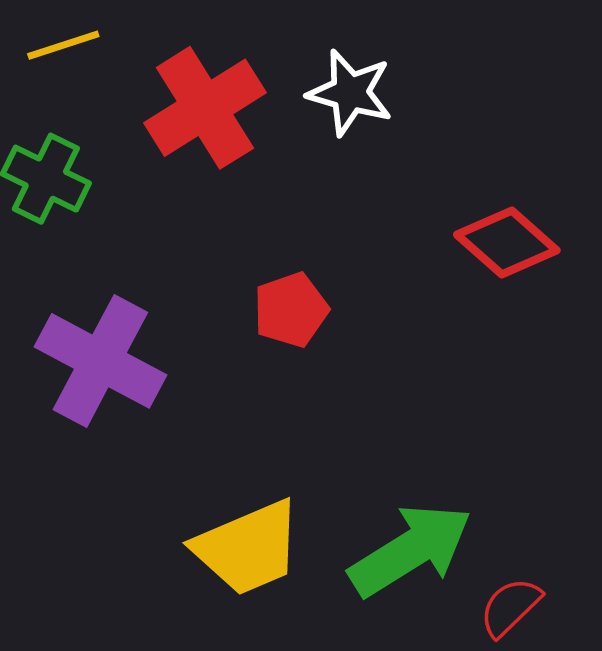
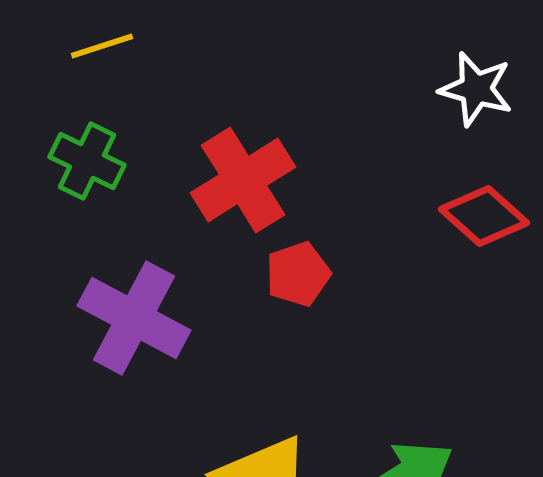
white star: (350, 93) -> (476, 89), moved
red cross: (205, 108) -> (243, 180), moved

